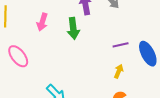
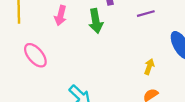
purple line: (121, 45) -> (146, 14), moved

